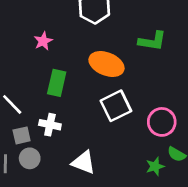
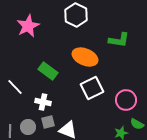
pink star: (43, 41) -> (28, 26), moved, size x1.6
green rectangle: (57, 83) -> (48, 71), turned -66
gray square: (22, 135) -> (48, 122), moved

